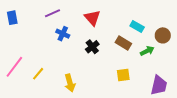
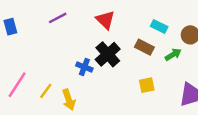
blue cross: (63, 34) -> (84, 67), moved
black cross: (92, 47) -> (108, 54), size x1.5
yellow arrow: (70, 83) -> (69, 100), moved

